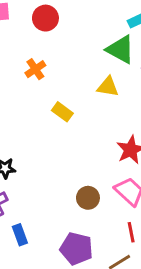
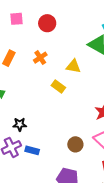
yellow triangle: (108, 87) -> (73, 66), moved
blue rectangle: (20, 235) -> (32, 150), moved, turned -56

